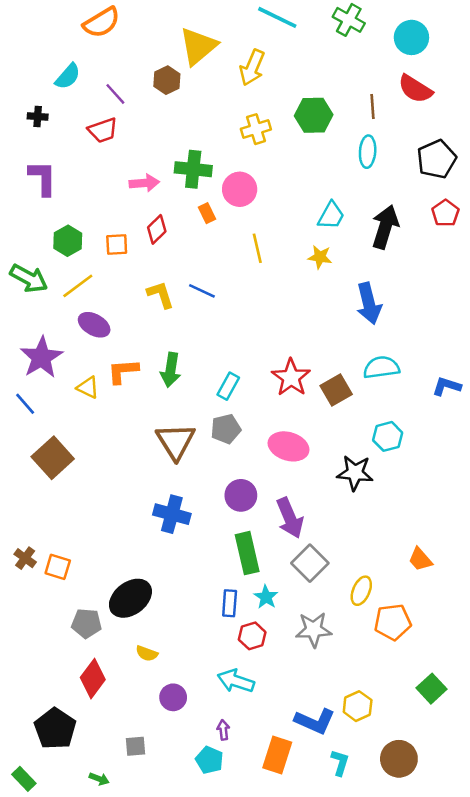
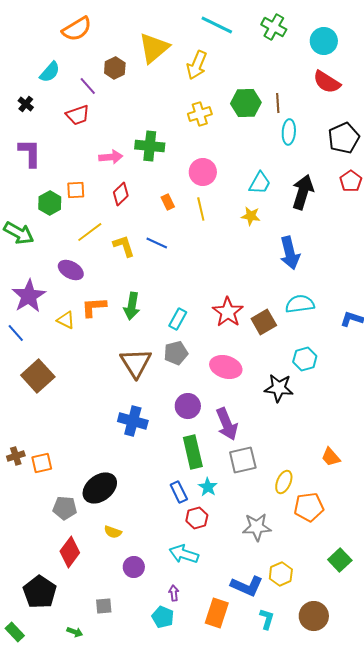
brown hexagon: (167, 80) -> (115, 68), moved
brown line: (373, 106) -> (278, 103), moved
black cross: (38, 117) -> (26, 104), turned 35
pink circle: (240, 189) -> (203, 172), moved
orange rectangle: (207, 213) -> (168, 202), moved
orange square: (117, 244) -> (76, 190), moved
yellow line: (78, 286) -> (90, 232), moved
brown cross: (25, 558) -> (16, 456), turned 36
gray square: (310, 563) -> (243, 460), turned 32
orange square: (58, 567) -> (42, 463), turned -30
blue rectangle: (230, 603) -> (179, 492), turned -30
gray star: (314, 630) -> (257, 527), moved

